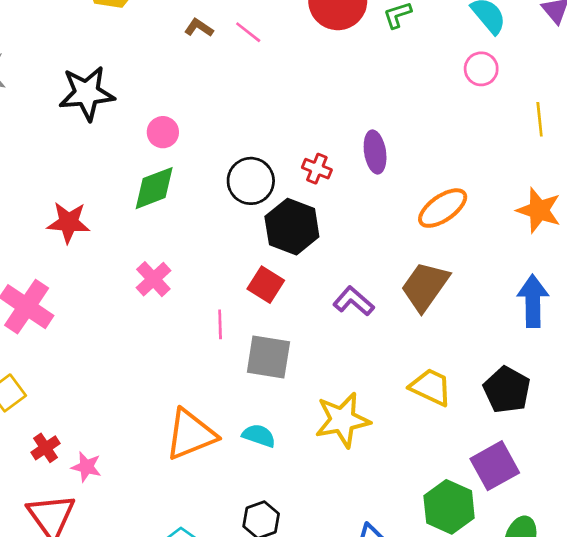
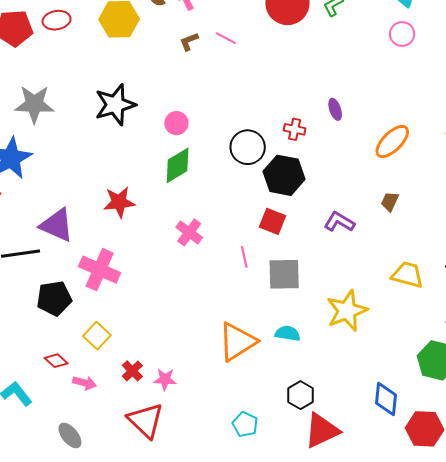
brown L-shape: (199, 28) -> (189, 41), turned -45
purple ellipse: (375, 152) -> (335, 109), size x0.7
brown trapezoid: (425, 286) -> (390, 201), size x0.5

